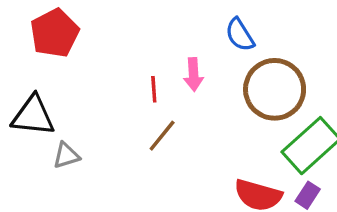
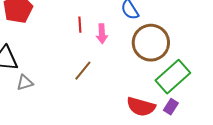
red line: (154, 89) -> (80, 25), moved

